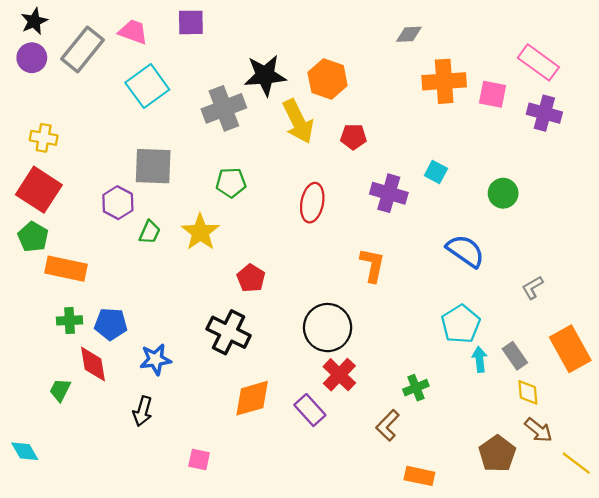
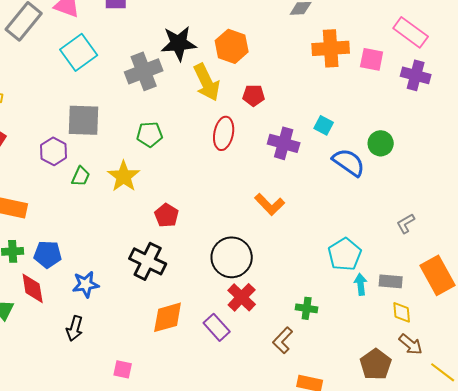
red ellipse: (312, 203) -> (224, 133), moved
blue semicircle: (465, 251) -> (349, 162), moved
orange L-shape: (372, 265) -> (270, 204), turned 124
gray rectangle: (515, 356) -> (391, 281), turned -50
green cross: (416, 388) -> (307, 308), turned 30

